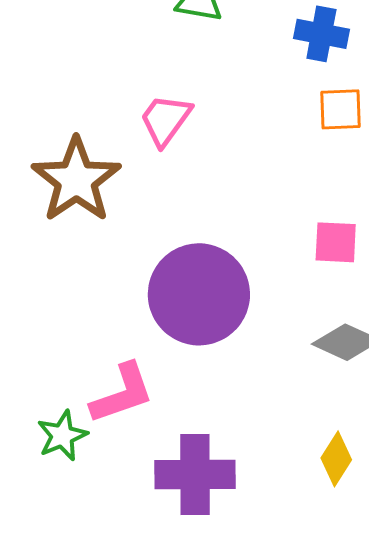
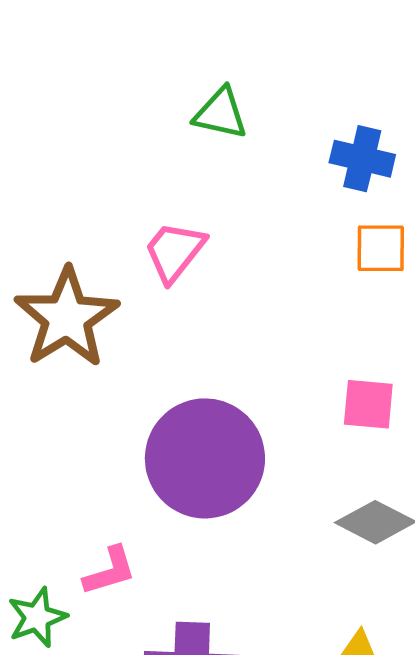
pink L-shape: (122, 394) -> (110, 571), size x0.7

